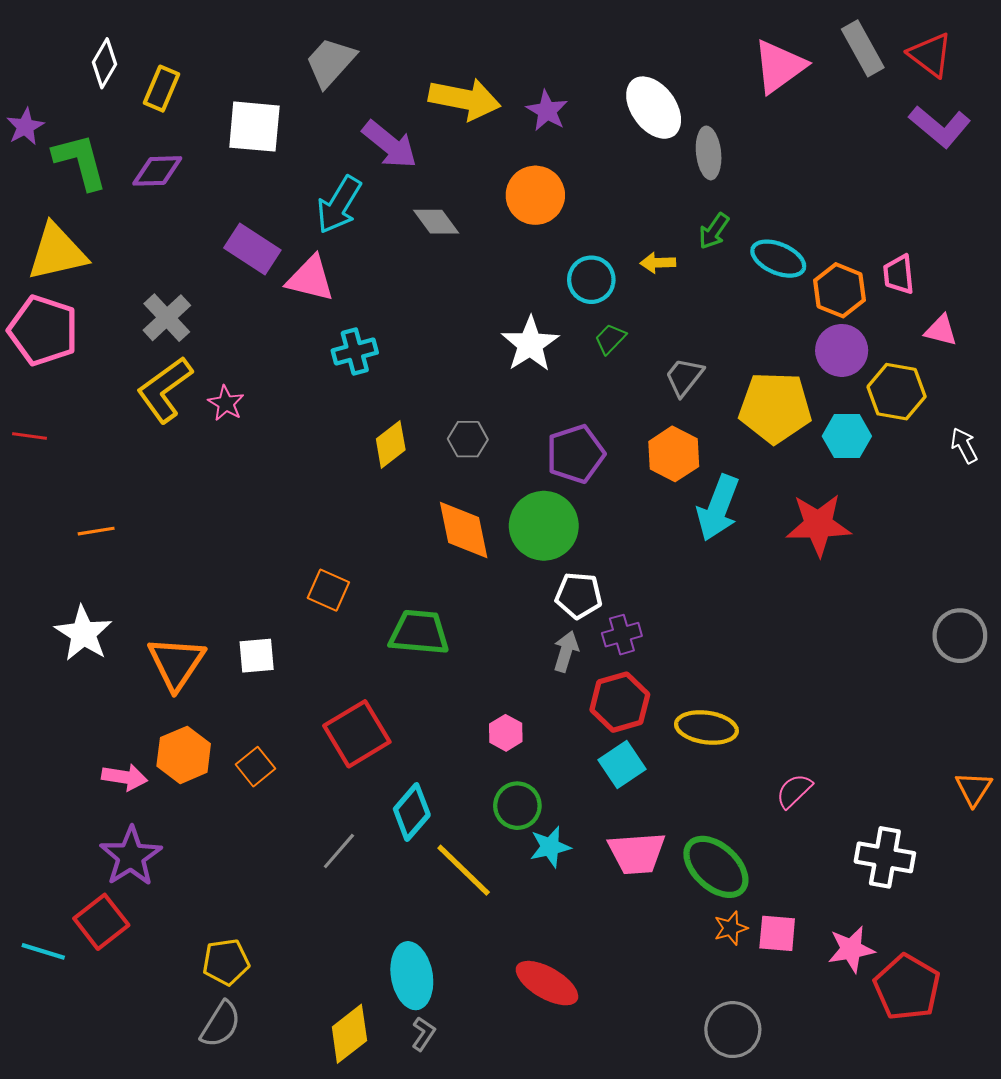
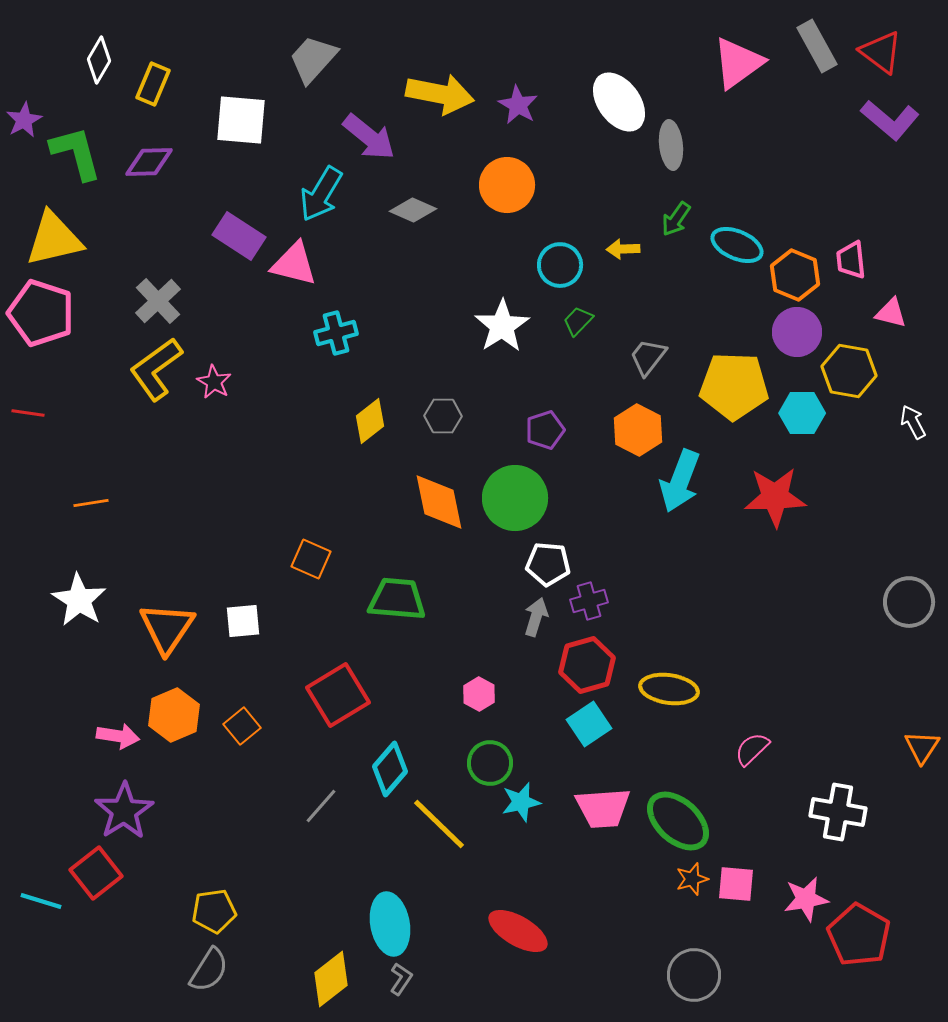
gray diamond: (436, 222) -> (413, 210), turned -30
purple pentagon: (575, 454) -> (545, 430), size x0.7

